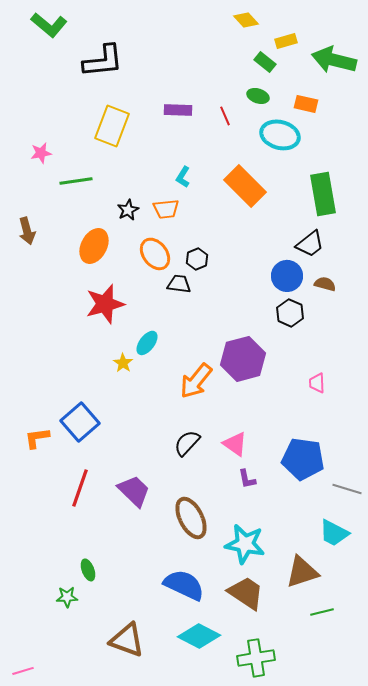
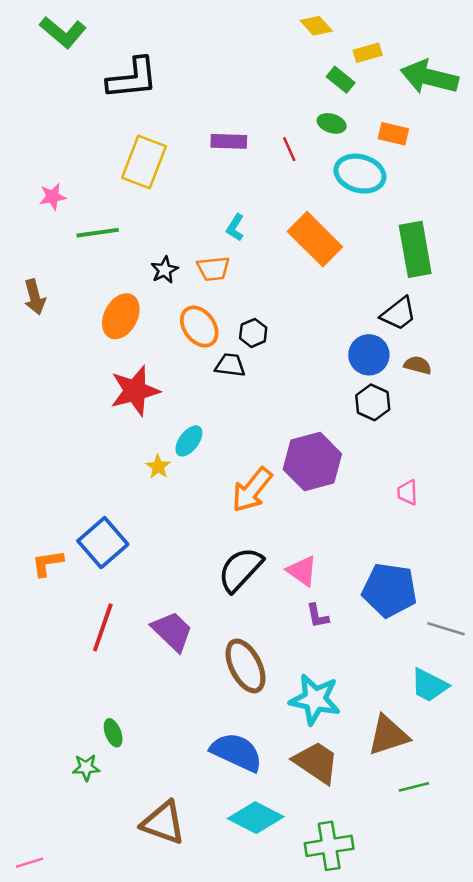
black semicircle: (187, 443) -> (240, 570), size x1.4

